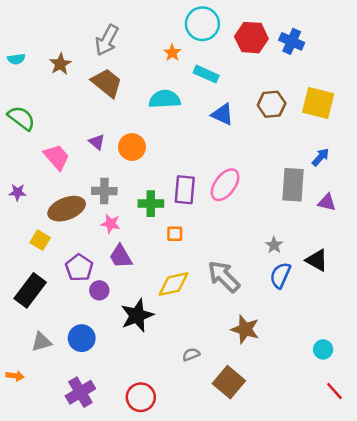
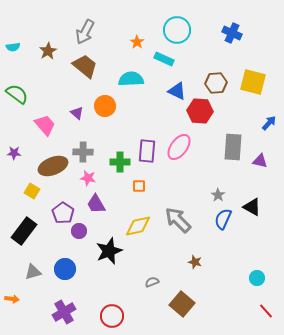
cyan circle: (202, 24) -> (177, 30), moved
red hexagon: (251, 38) -> (200, 111), moved
orange circle: (132, 147) -> (105, 106), moved
blue arrow: (321, 157) -> (269, 123), moved
brown star: (245, 329) -> (195, 262), size x0.6

